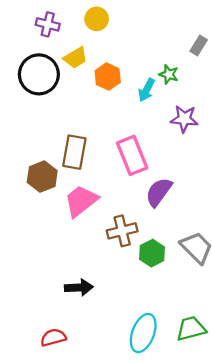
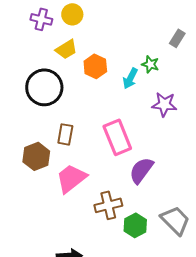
yellow circle: (97, 19) -> (72, 14), moved
black circle: (39, 74) -> (44, 87), moved
brown rectangle: (74, 152) -> (65, 134), size x0.7

